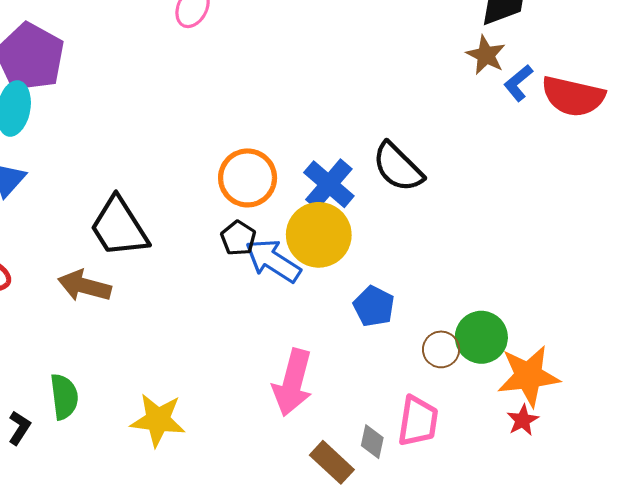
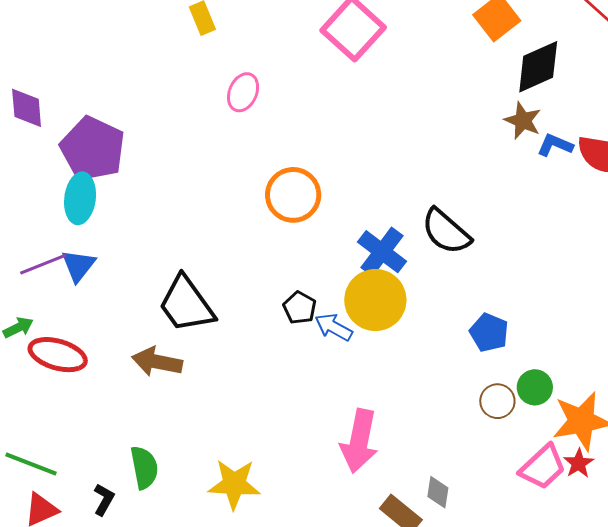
blue L-shape: (518, 83) -> (555, 145), turned 66
orange circle: (248, 178) -> (293, 195), moved
blue arrow: (273, 261) -> (334, 327), size x0.7
blue pentagon: (374, 306) -> (489, 333), moved
green circle: (481, 337) -> (535, 387), size x0.7
pink trapezoid: (418, 421) -> (543, 467), moved, turned 42

